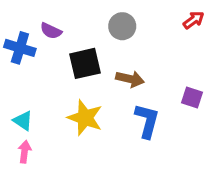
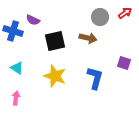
gray circle: (122, 26) -> (100, 17), moved
brown arrow: (130, 79) -> (88, 38), moved
cyan triangle: (23, 121) -> (17, 68), moved

